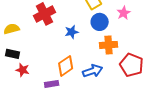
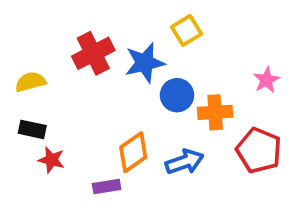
pink star: (124, 13) -> (266, 80), moved
blue circle: (100, 22) -> (177, 95), moved
blue star: (72, 32) -> (145, 63), moved, size x1.5

